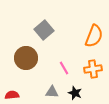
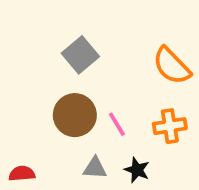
orange semicircle: (94, 36) -> (172, 66), turned 115
brown circle: (26, 58) -> (75, 115), moved

